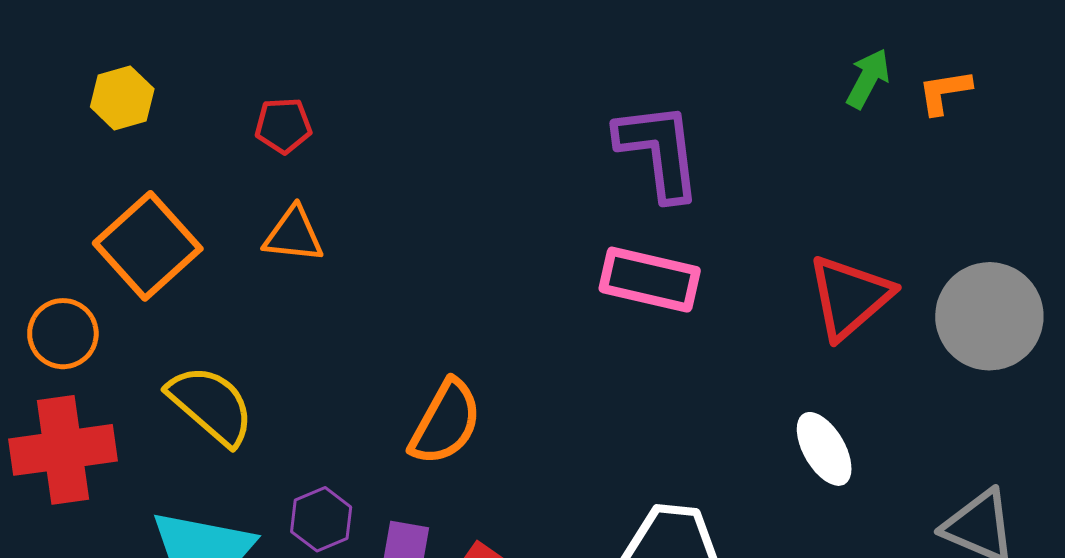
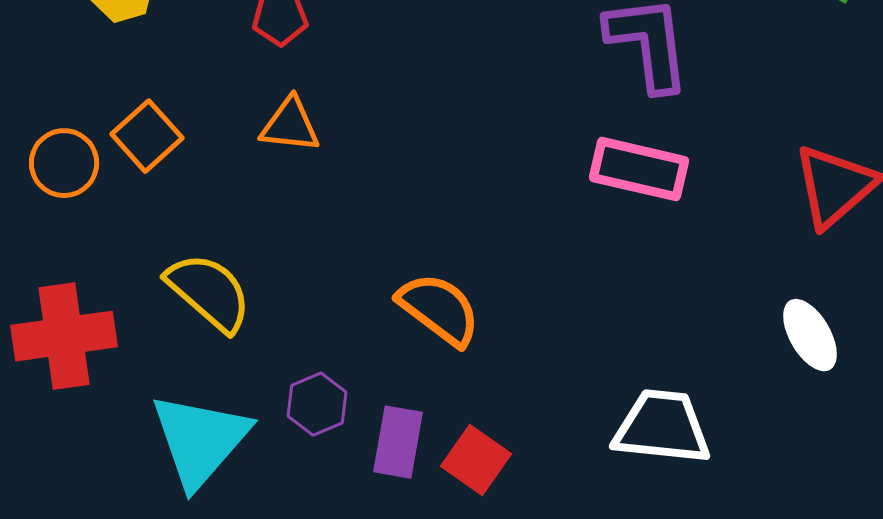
orange square: (148, 246) -> (147, 136), size x0.7
orange circle: (63, 334) -> (64, 163), moved
orange semicircle: (446, 422) -> (439, 309), turned -82

